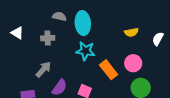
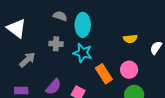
white triangle: (17, 33) -> (17, 28), size x1.5
gray cross: (48, 38) -> (56, 44), moved
gray arrow: (43, 69) -> (27, 60), moved

